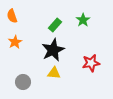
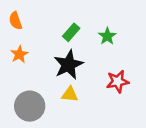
green star: (83, 20) -> (107, 36), moved
gray circle: (23, 82) -> (30, 106), size x1.5

